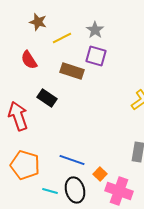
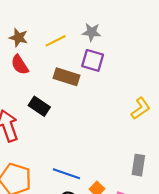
brown star: (38, 22) -> (19, 38), moved
gray star: (95, 30) -> (92, 32), turned -30

